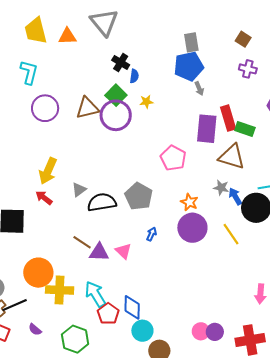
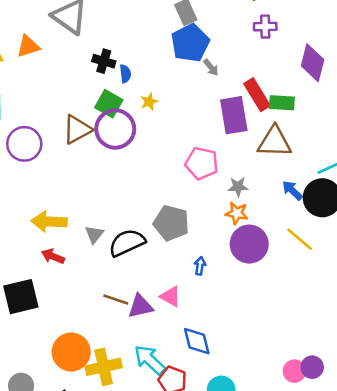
yellow arrow: (48, 171) -> (49, 222), turned 84
gray star: (221, 188) -> (238, 187), moved
blue diamond: (132, 307) -> (197, 341), moved

